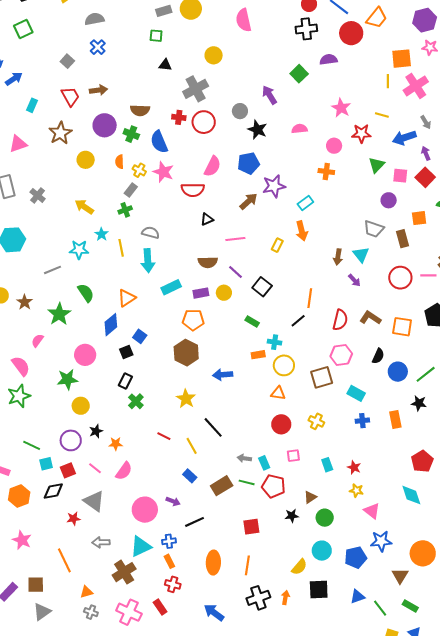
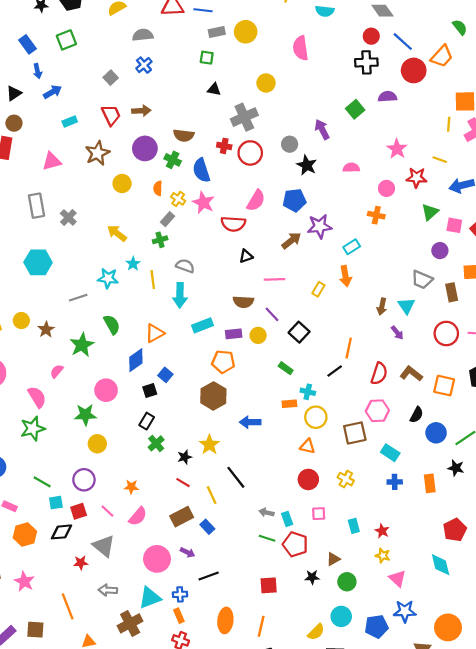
cyan rectangle: (32, 105) -> (70, 121), turned 40
black star: (96, 431) -> (185, 457), moved
brown rectangle: (222, 486) -> (182, 517), moved

